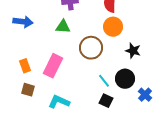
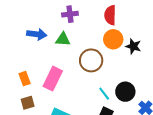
blue arrow: (23, 22) -> (37, 34), moved
black star: (133, 51) -> (133, 46), moved
brown square: (28, 90) -> (28, 103), turned -32

